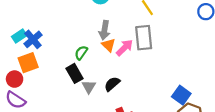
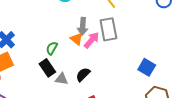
gray arrow: (104, 30) -> (83, 26), moved
gray triangle: (89, 87) -> (62, 79), turned -48
blue square: (181, 95) -> (147, 67), moved

